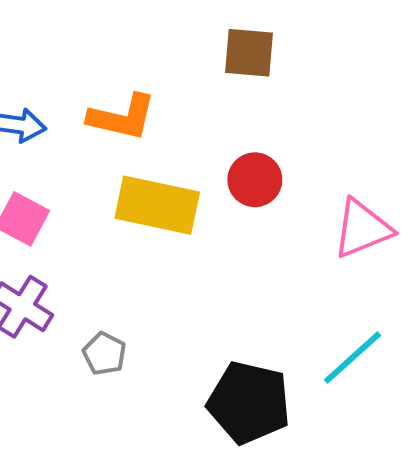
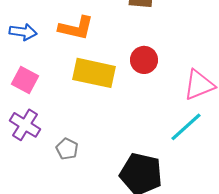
cyan line: (353, 358) -> (186, 127), moved

